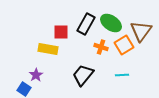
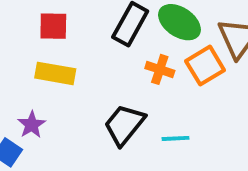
red square: (61, 32) -> (53, 26), moved
cyan line: (122, 75) -> (176, 138), moved

